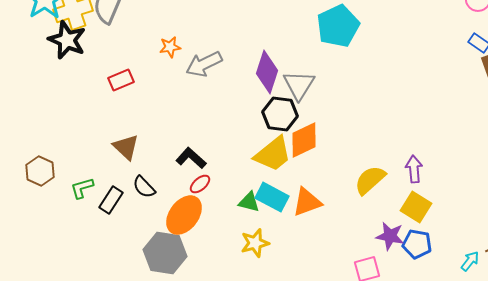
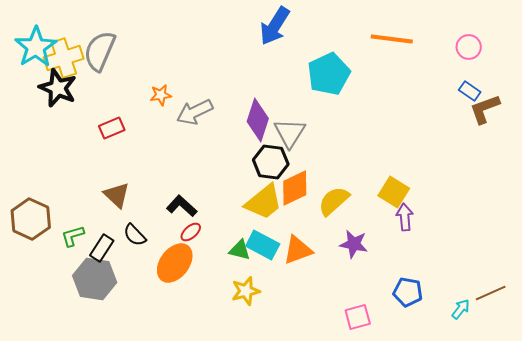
brown hexagon: (40, 171) -> (31, 219), size x1.4
yellow semicircle: (370, 180) -> (334, 201), moved
yellow square: (416, 207) -> (394, 192), moved
purple star: (390, 236) -> (354, 244), moved
gray hexagon: (165, 253) -> (95, 279), moved

